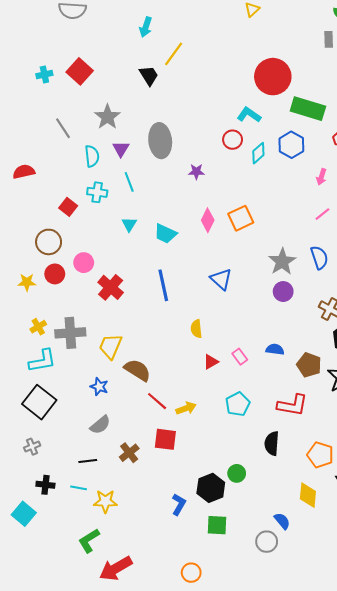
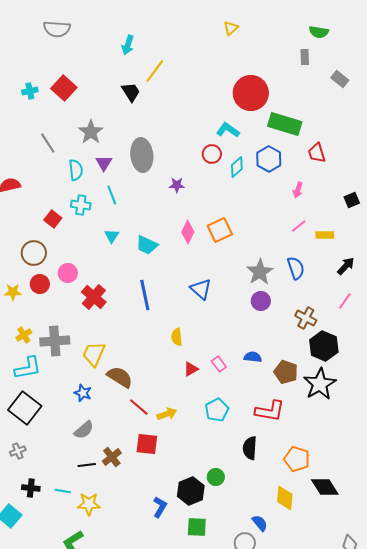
black line: (88, 461) -> (87, 465), moved

